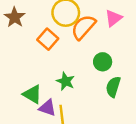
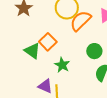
orange square: (48, 39) -> (48, 42), moved
green triangle: (32, 94) -> (32, 51), moved

